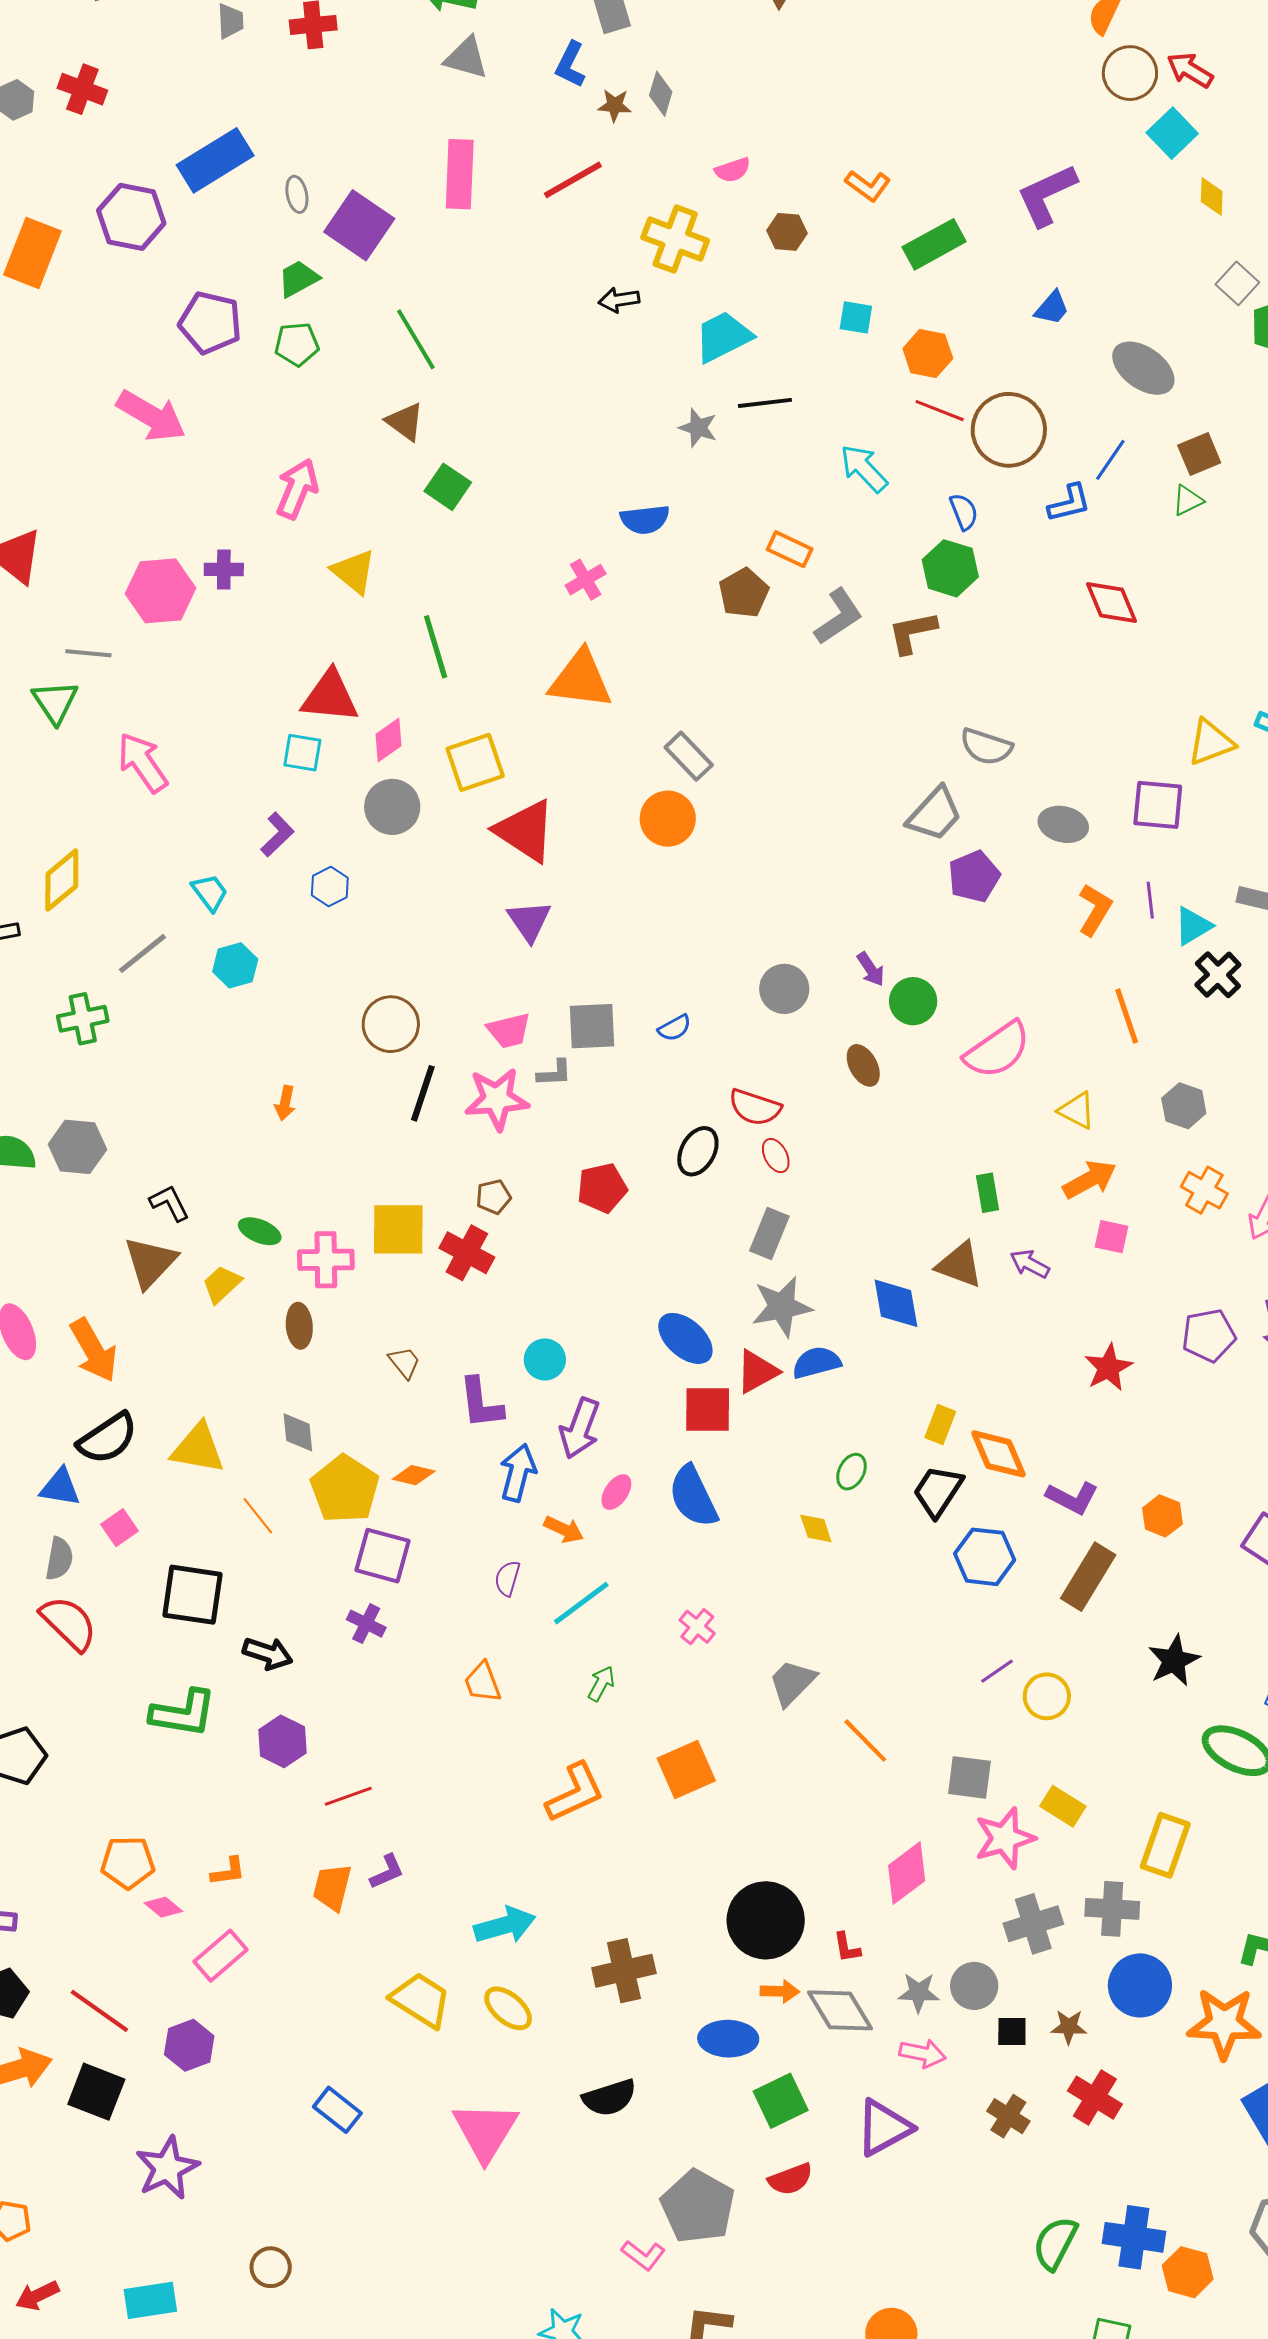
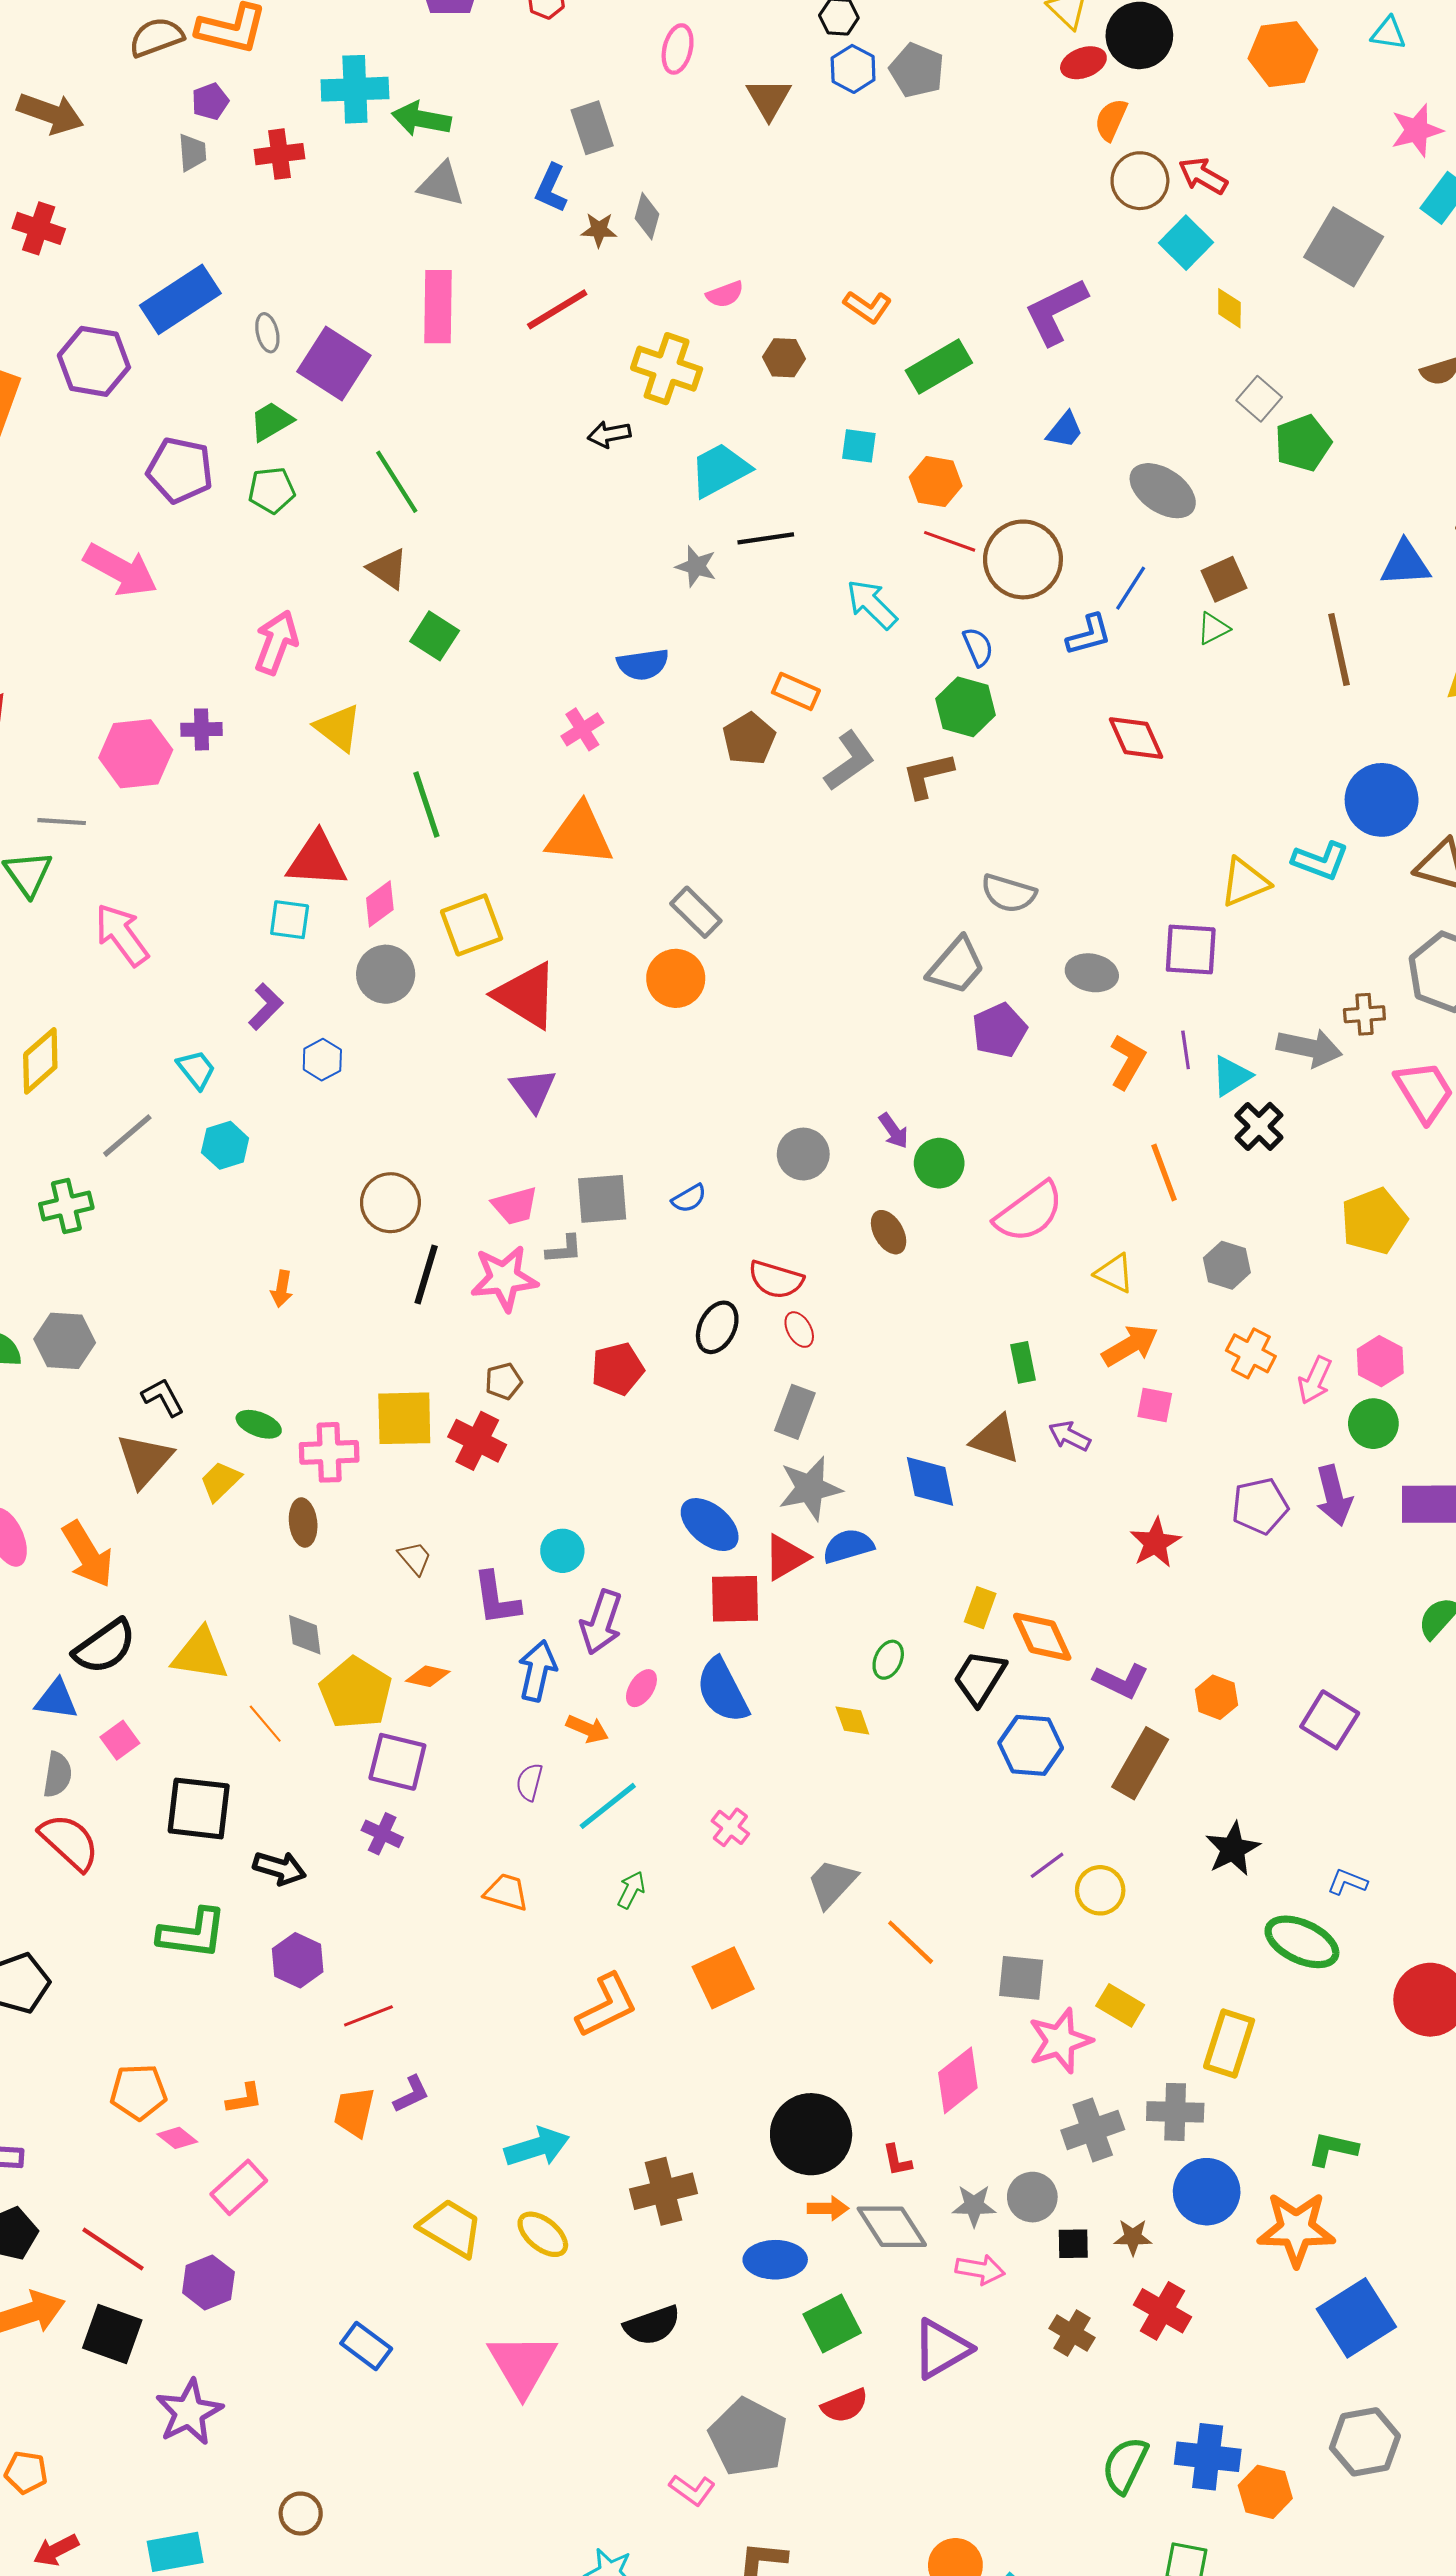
orange trapezoid: (483, 1682) -> (506, 1892), turned 129

